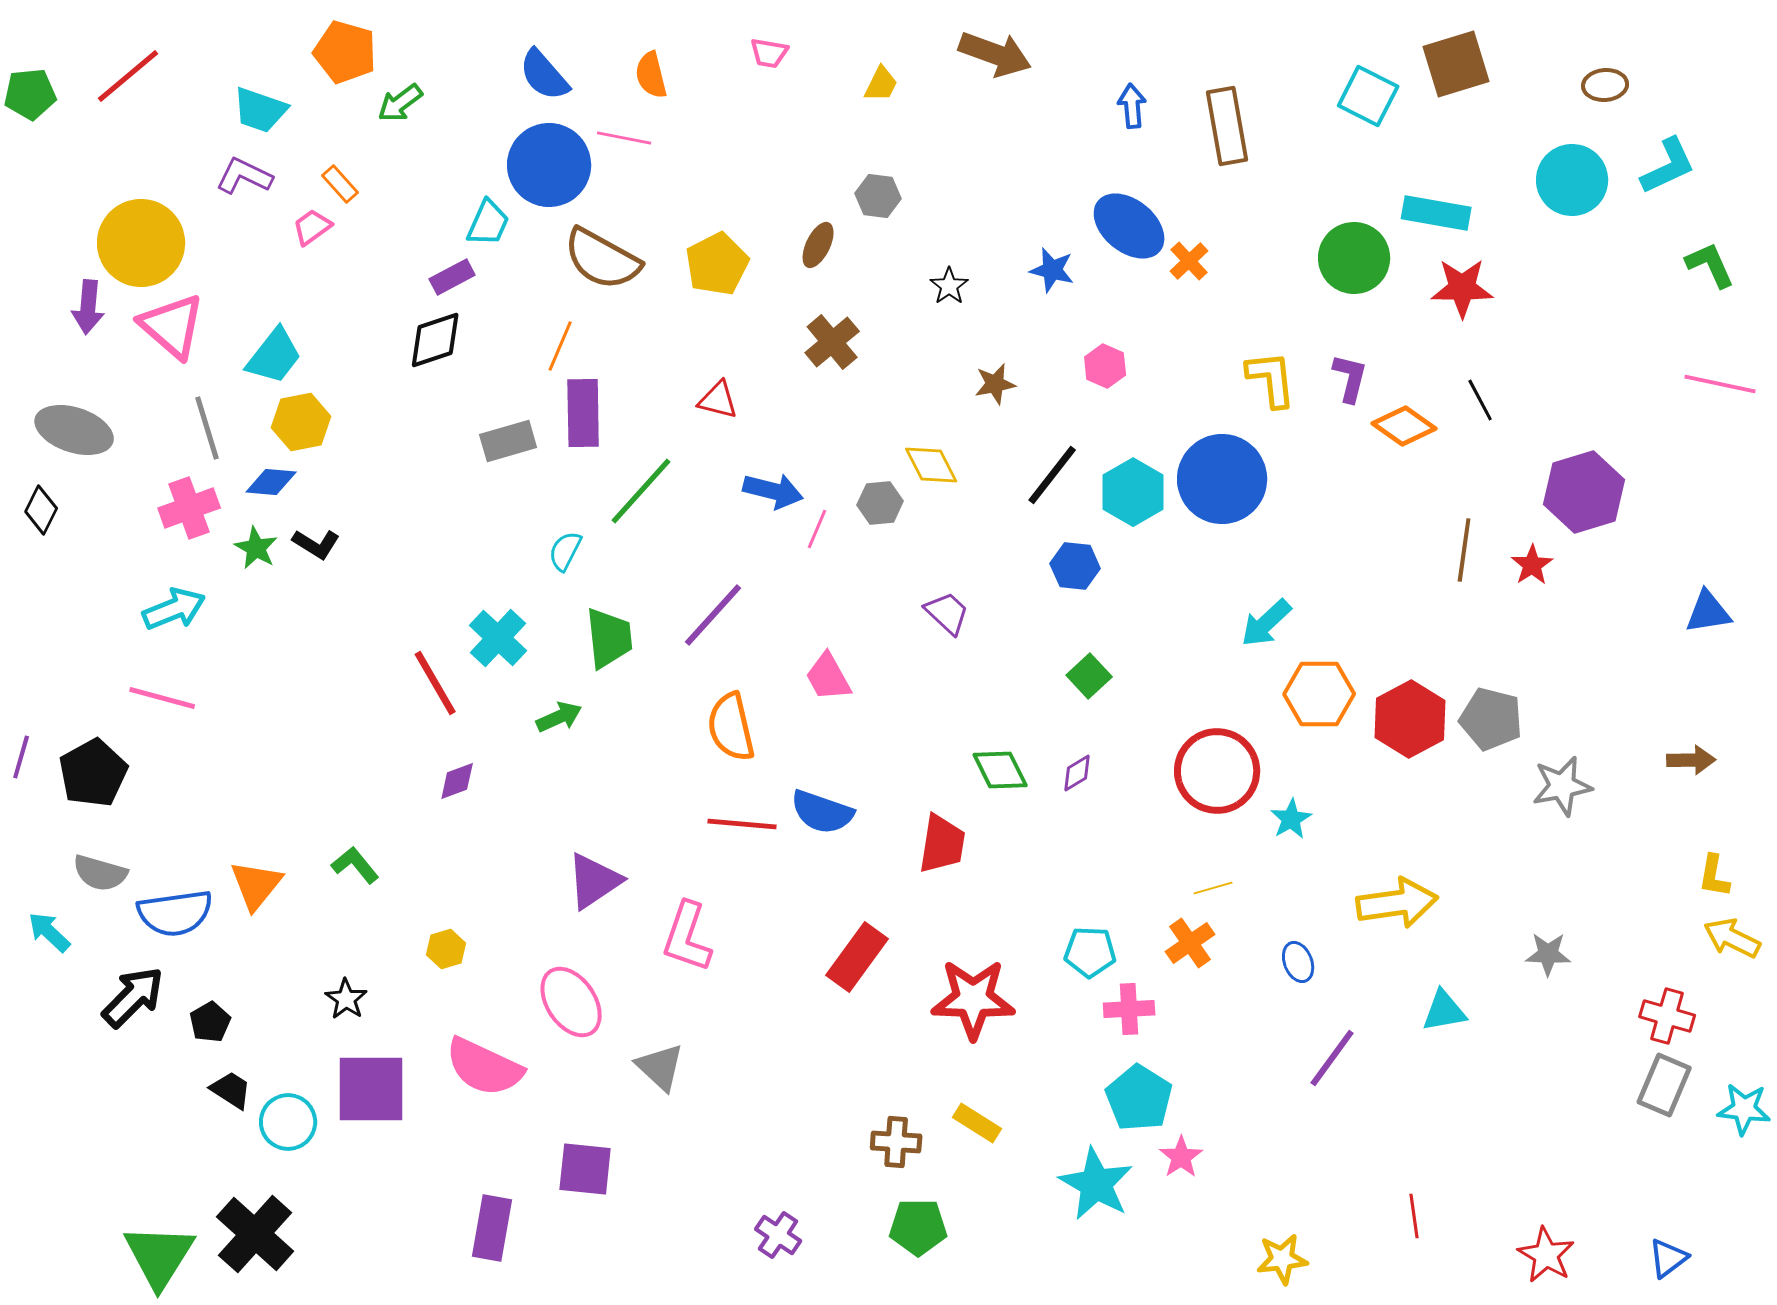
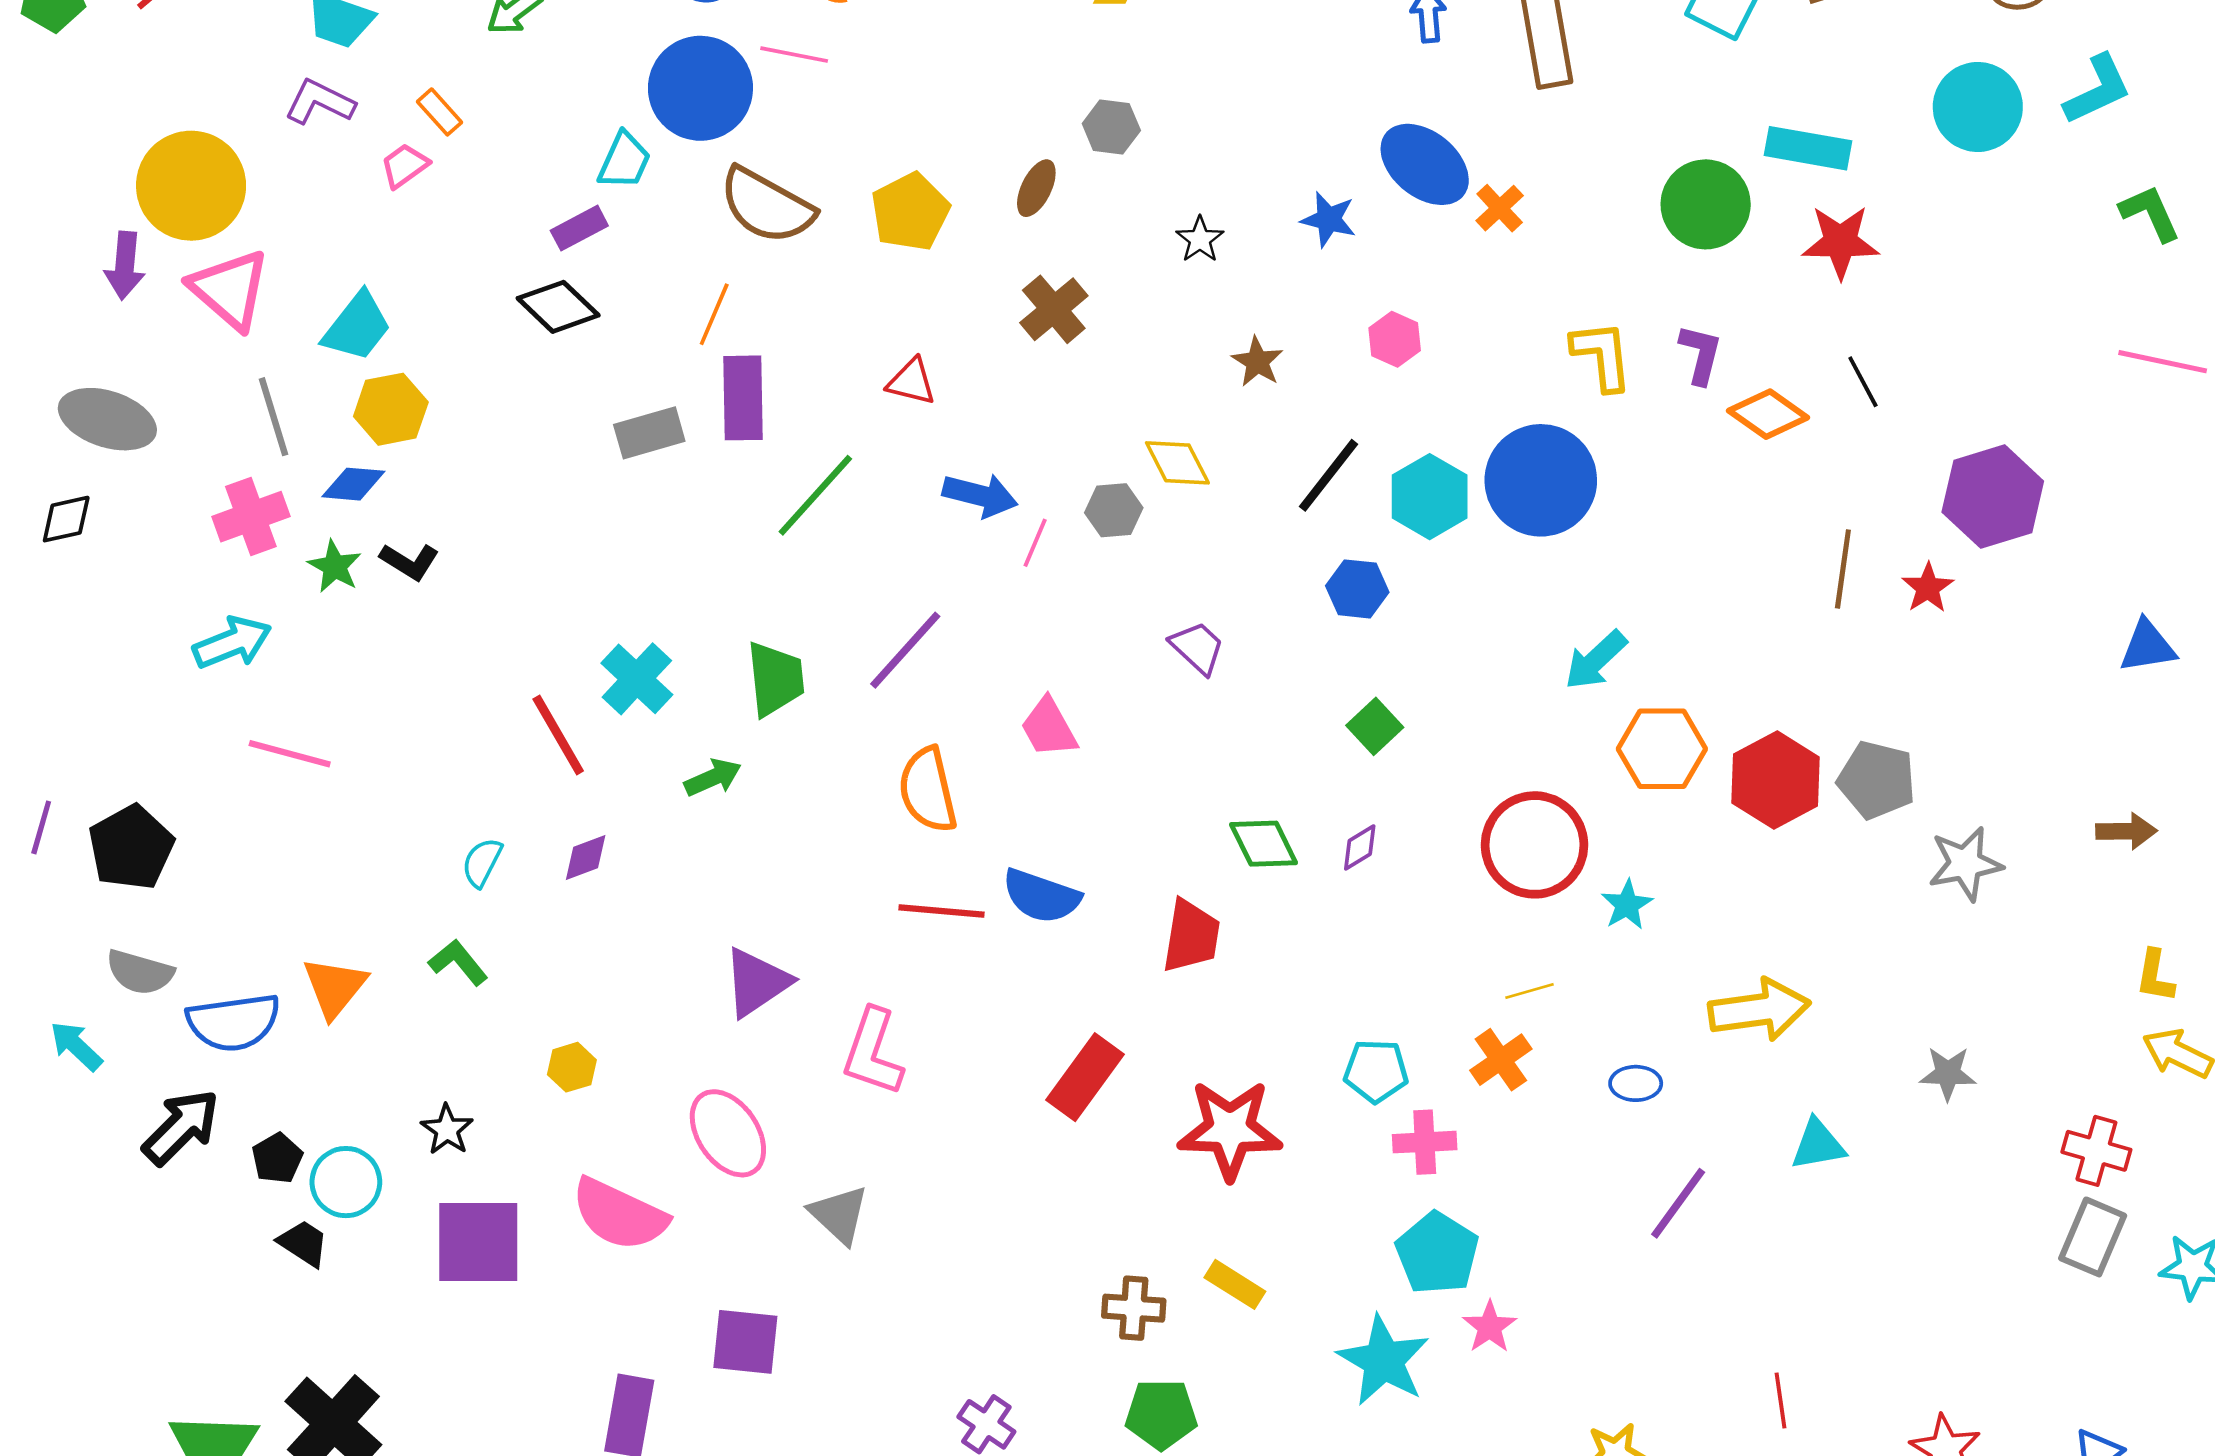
black diamond: (435, 340) -> (558, 307), turned 62
brown star: (995, 384) -> (1257, 362), turned -30
black diamond: (41, 510) -> (66, 519), turned 51
cyan semicircle: (565, 551) -> (482, 862), moved
pink line: (162, 698) -> (290, 754), moved
blue ellipse: (1298, 962) -> (1636, 1083), turned -69
cyan circle: (288, 1122) -> (346, 1182), moved

